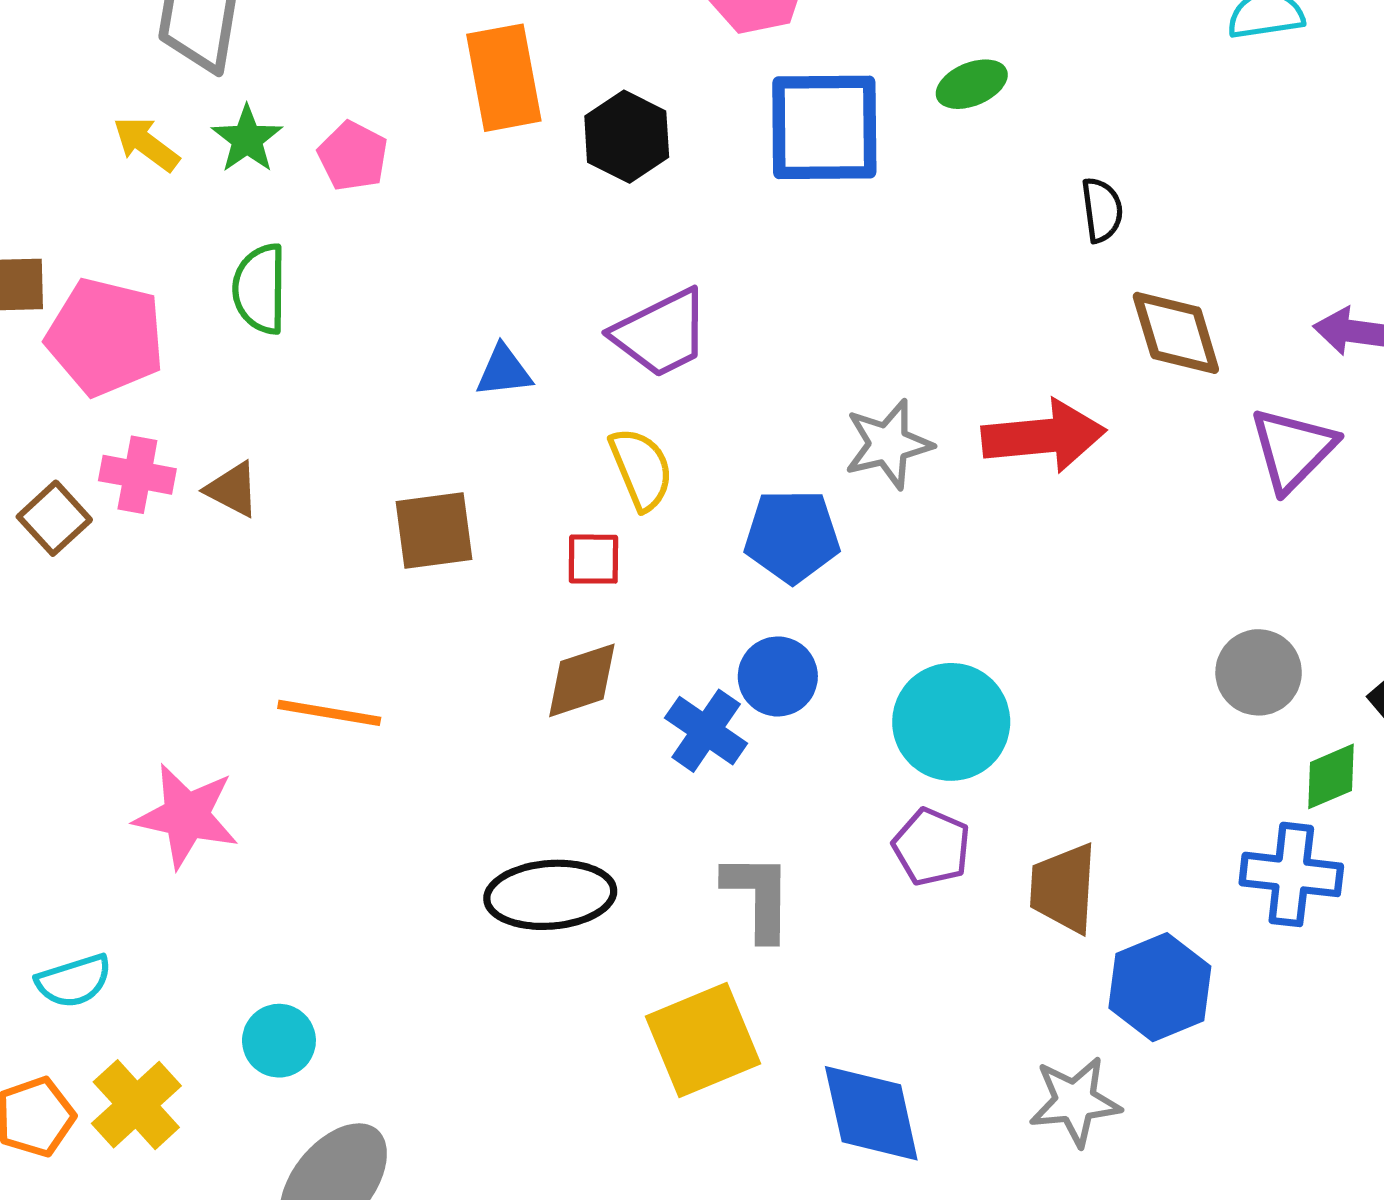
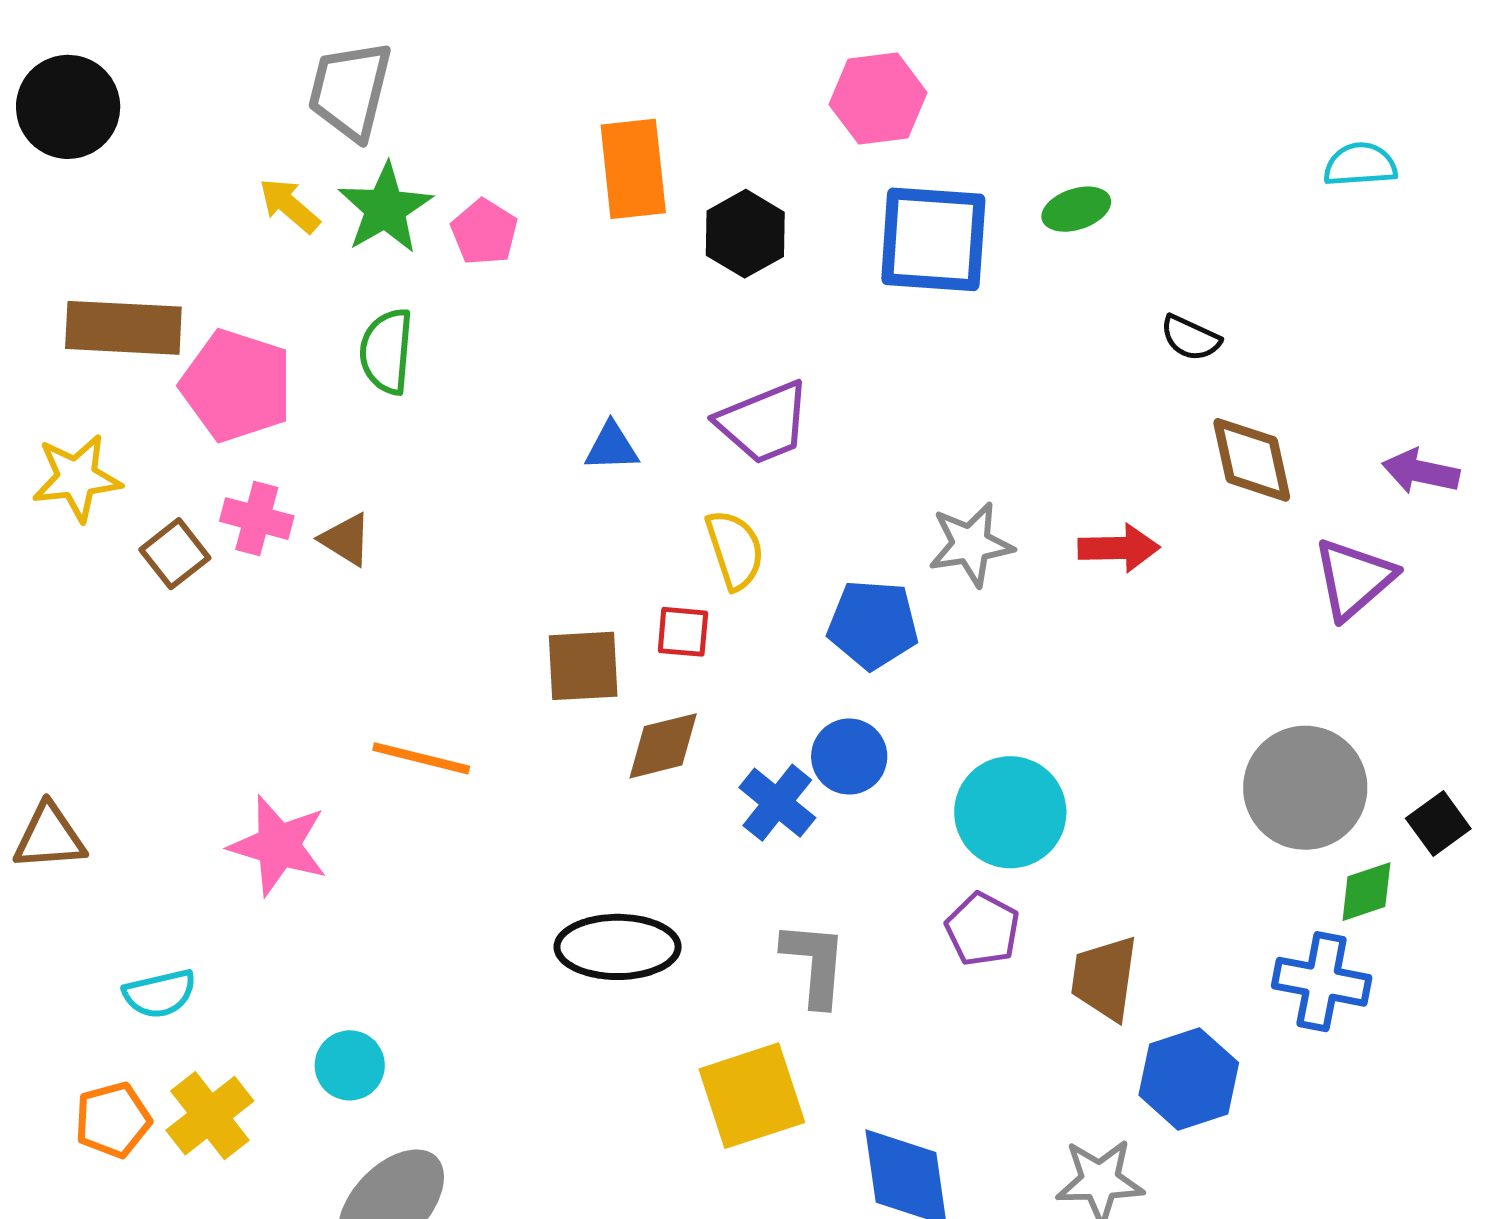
green star: (247, 139) -> (385, 208), size x1.4
black semicircle: (1102, 210) -> (1190, 338), turned 118
red arrow: (1044, 436) -> (1119, 548), size x0.7
brown square: (434, 531) -> (583, 666), moved
gray circle: (1259, 672) -> (1305, 788), size x1.5

